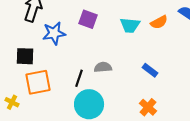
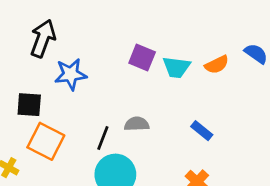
purple square: (88, 19) -> (142, 58), moved
orange square: (38, 82) -> (46, 141), turned 36

